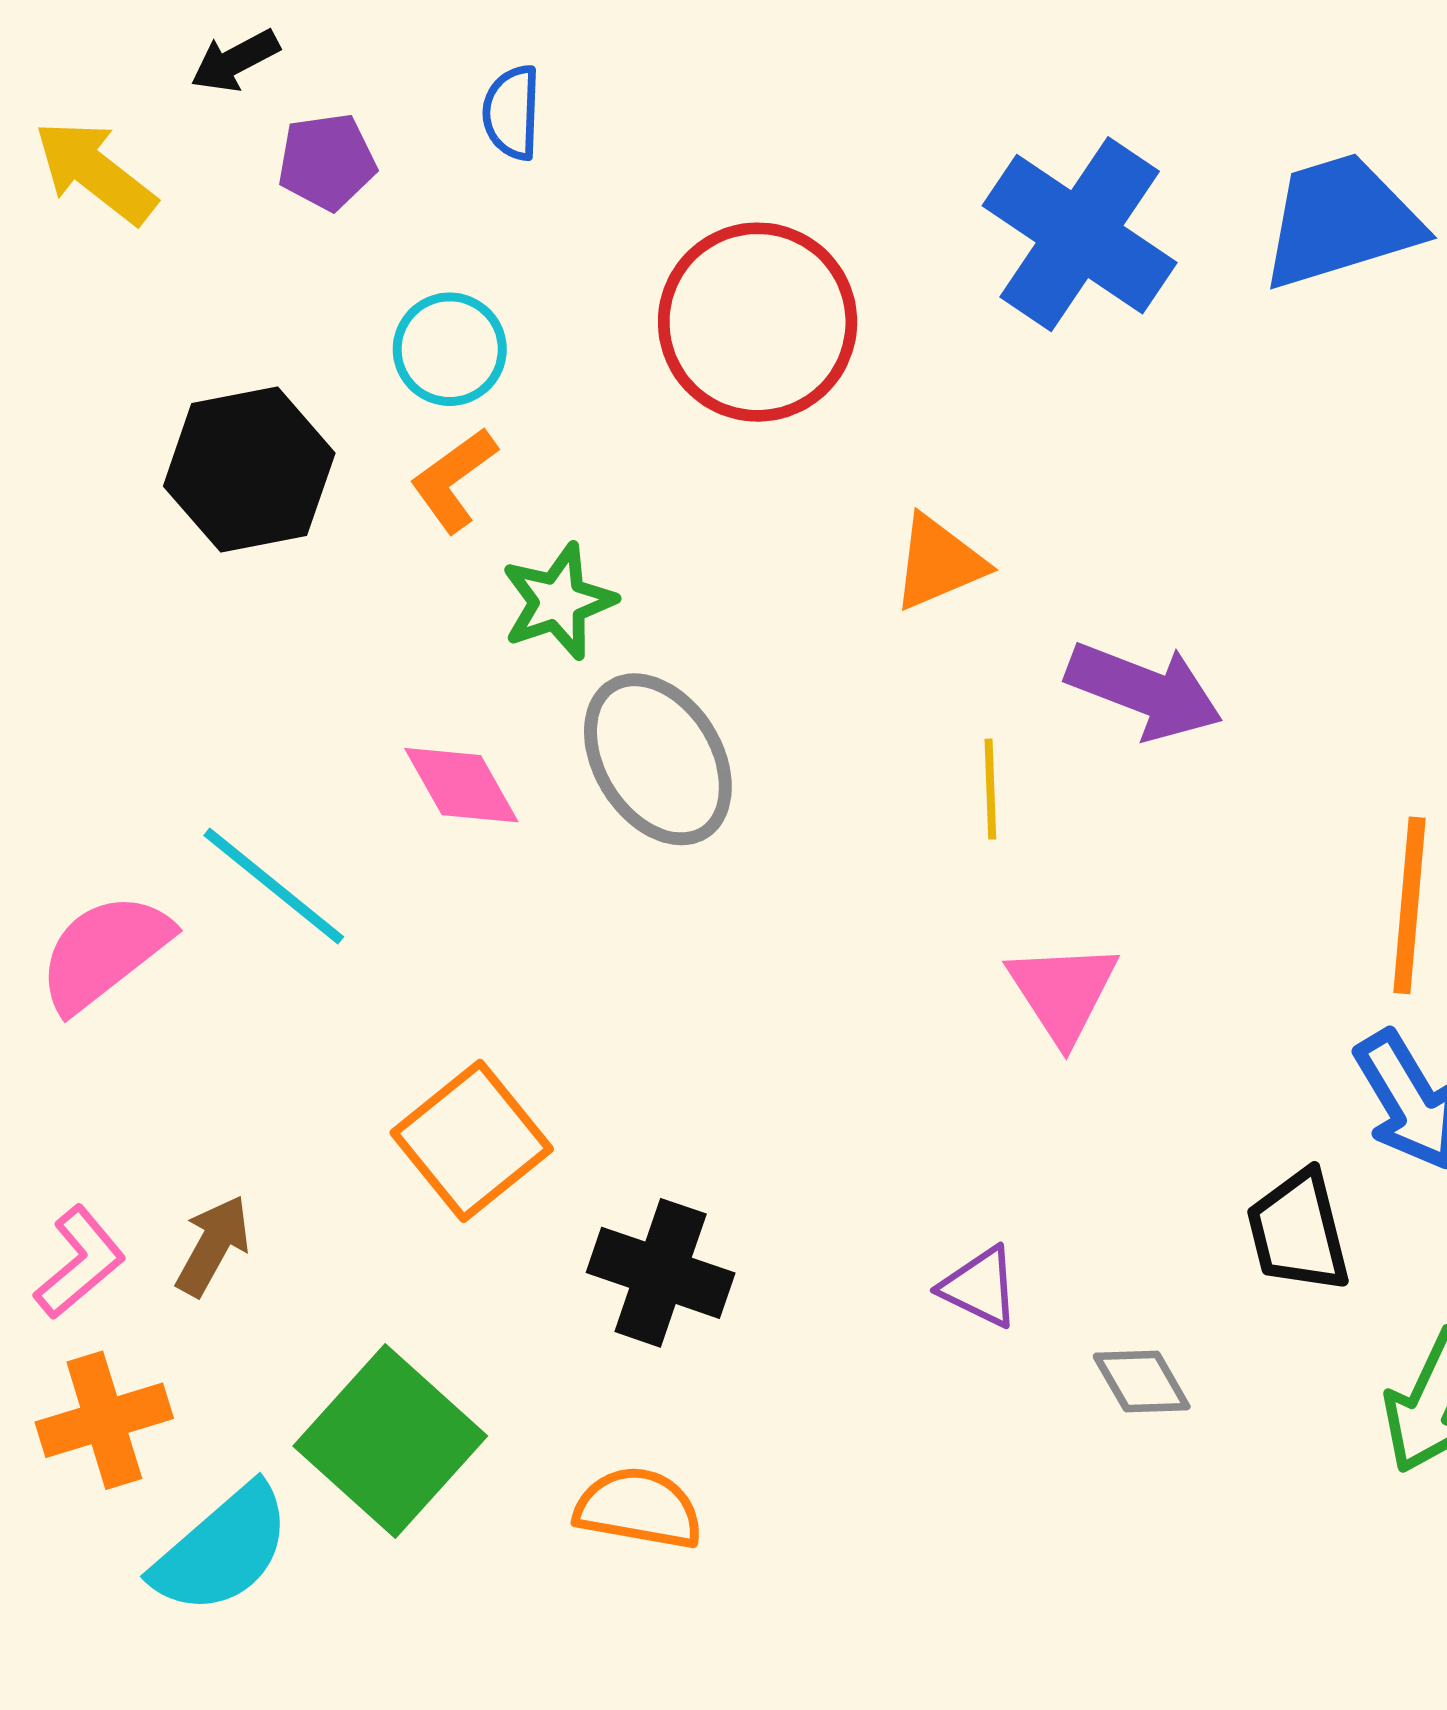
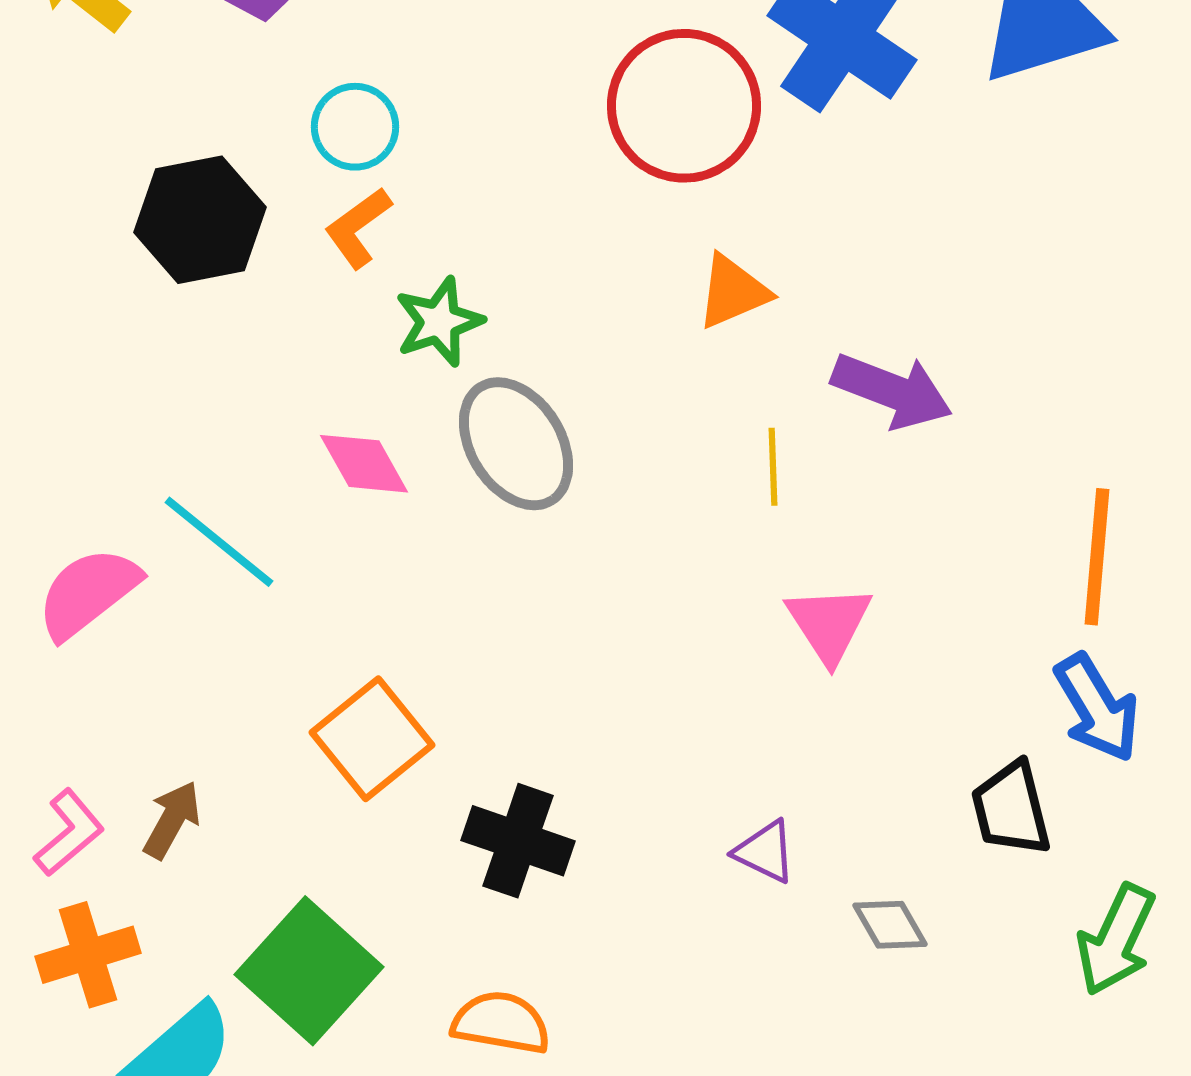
red circle: (758, 322) -> (684, 106), moved

